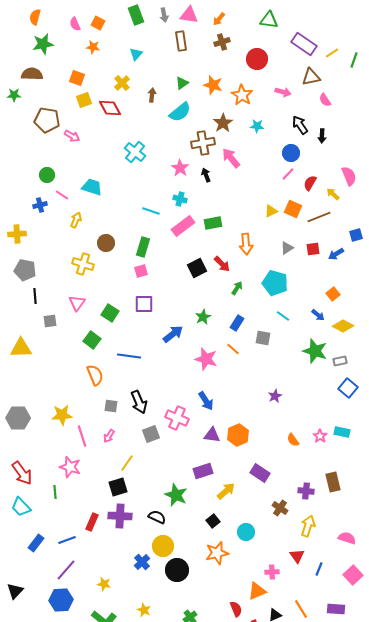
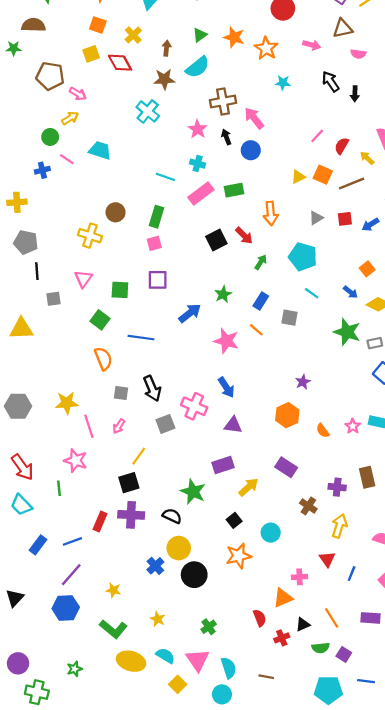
orange square: (77, 78) -> (98, 25), moved
pink semicircle: (325, 100) -> (358, 54), turned -48
brown star: (223, 123) -> (164, 79), moved, turned 30
blue circle: (291, 153) -> (251, 150), moved
yellow arrow: (76, 220) -> (70, 118), moved, turned 35
green square: (110, 313) -> (120, 290), turned -30
orange hexagon: (238, 435) -> (287, 415), moved

